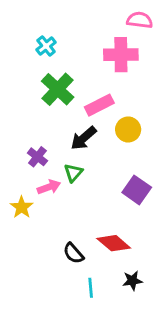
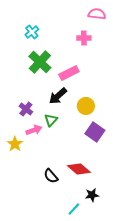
pink cross: (121, 55) -> (84, 38), size x0.6
yellow circle: (128, 129) -> (86, 106), moved
cyan line: (91, 288) -> (74, 209), moved, turned 48

